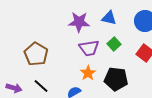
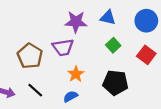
purple trapezoid: (89, 48) -> (63, 47), moved
orange star: (88, 73) -> (76, 74), moved

